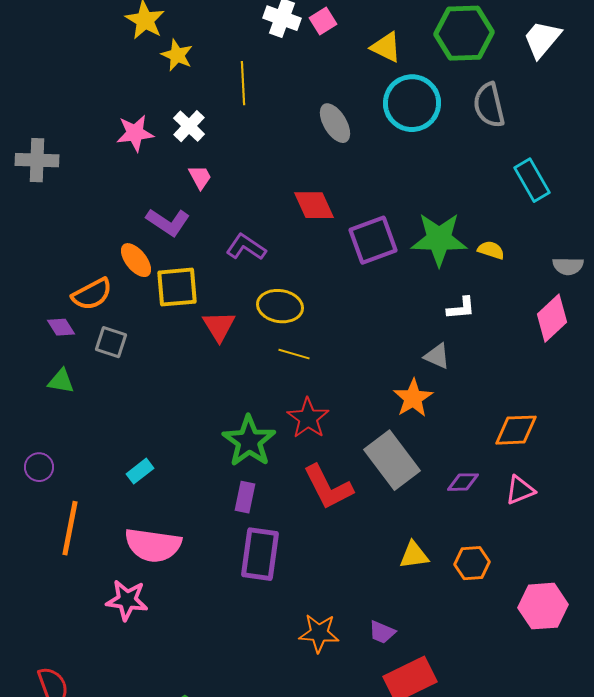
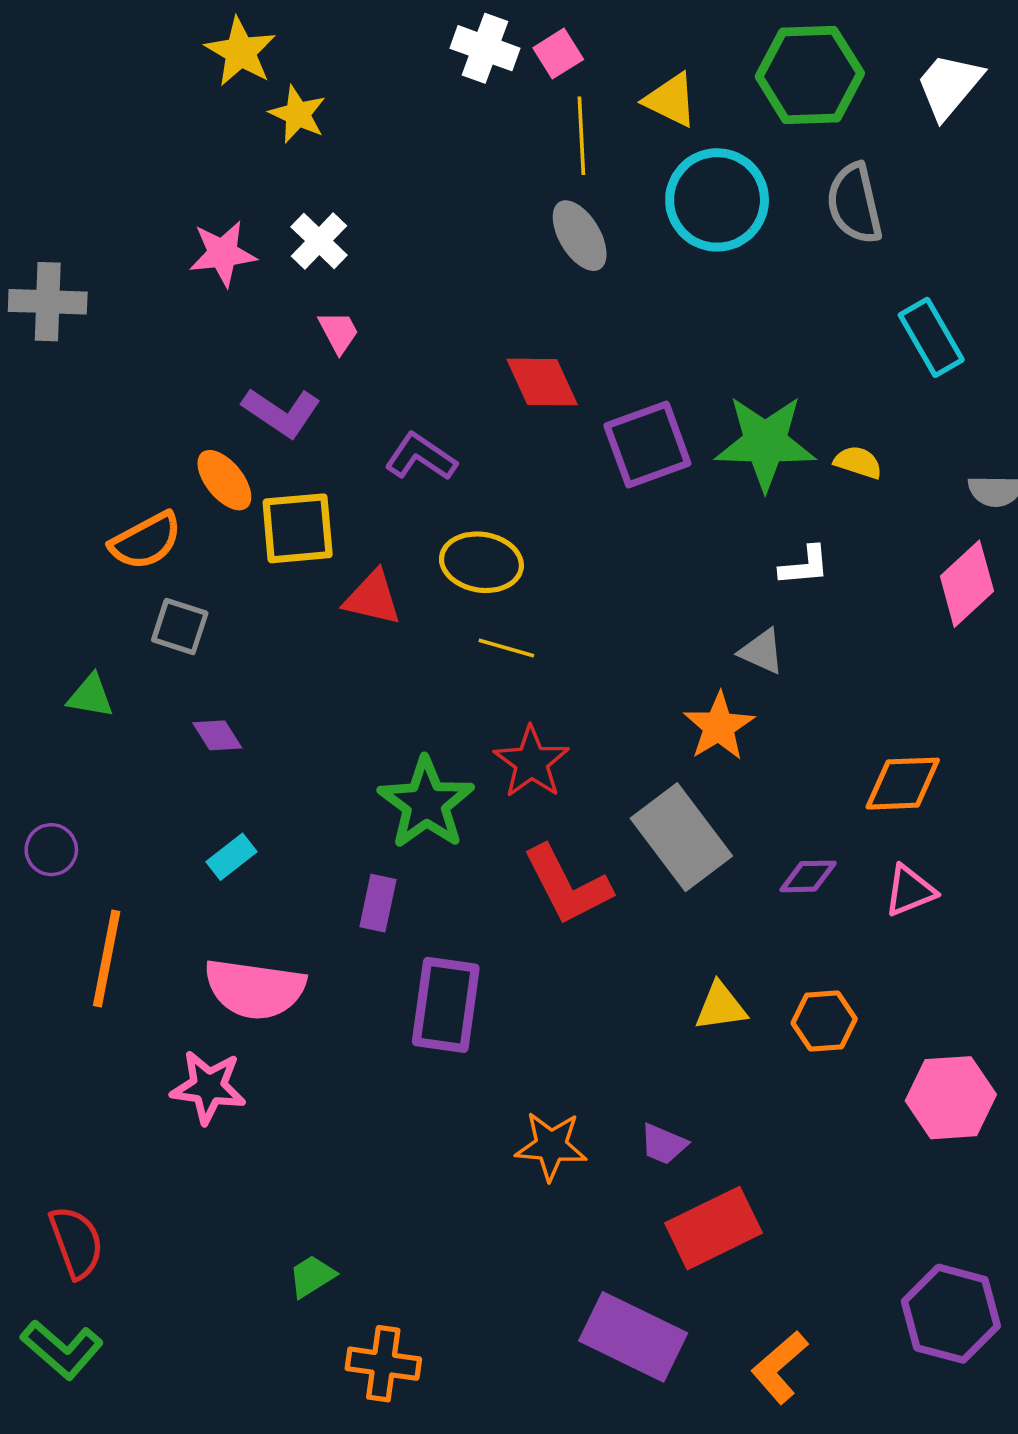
yellow line: (243, 83) -> (581, 136), moved
red triangle: (219, 326) -> (373, 598), turned -45
purple diamond: (61, 327) -> (217, 735), moved
purple rectangle: (245, 497) -> (378, 903), moved

